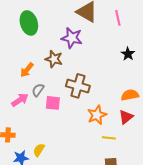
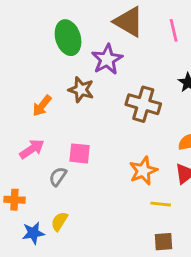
green ellipse: (29, 23) -> (68, 38), moved
purple star: (72, 38) -> (107, 59), turned 30
brown cross: (78, 86) -> (143, 104), moved
gray semicircle: (38, 90) -> (58, 177), moved

